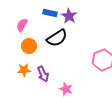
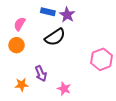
orange circle: (29, 46) -> (17, 45), moved
orange star: (24, 70) -> (22, 85), moved

